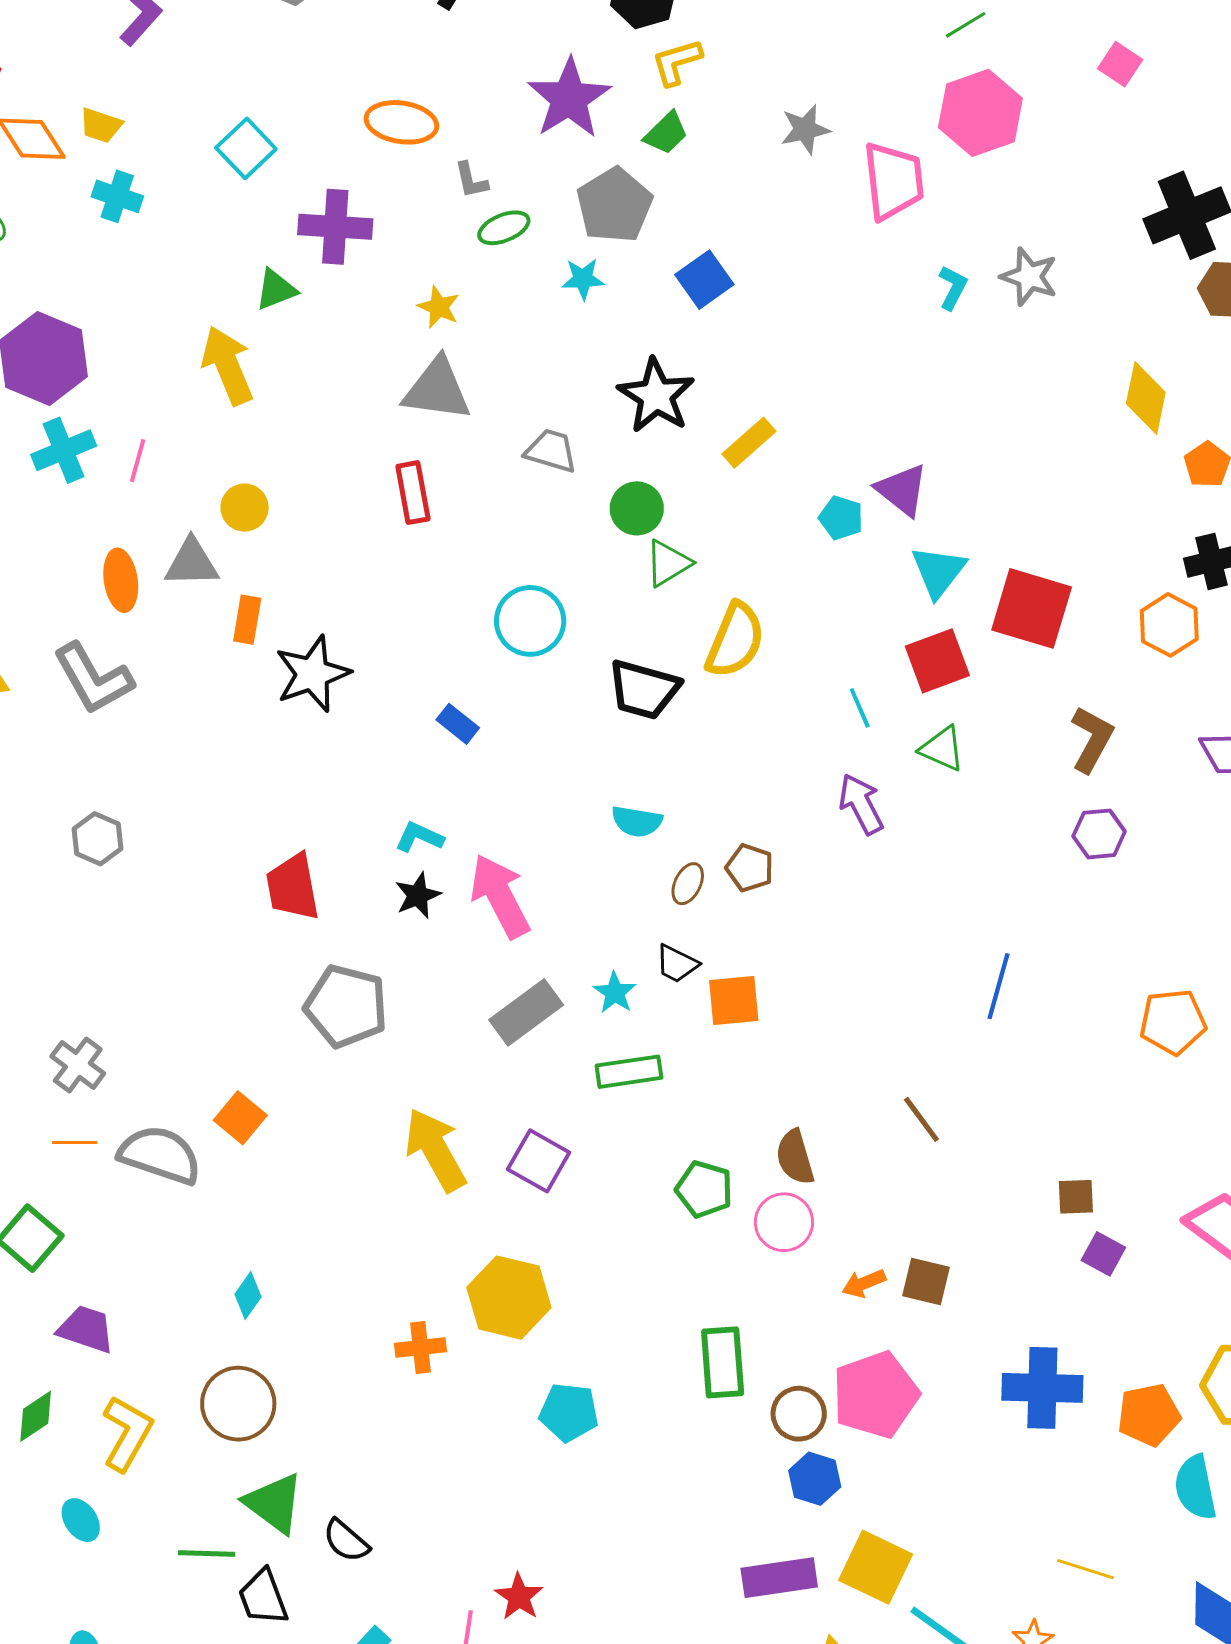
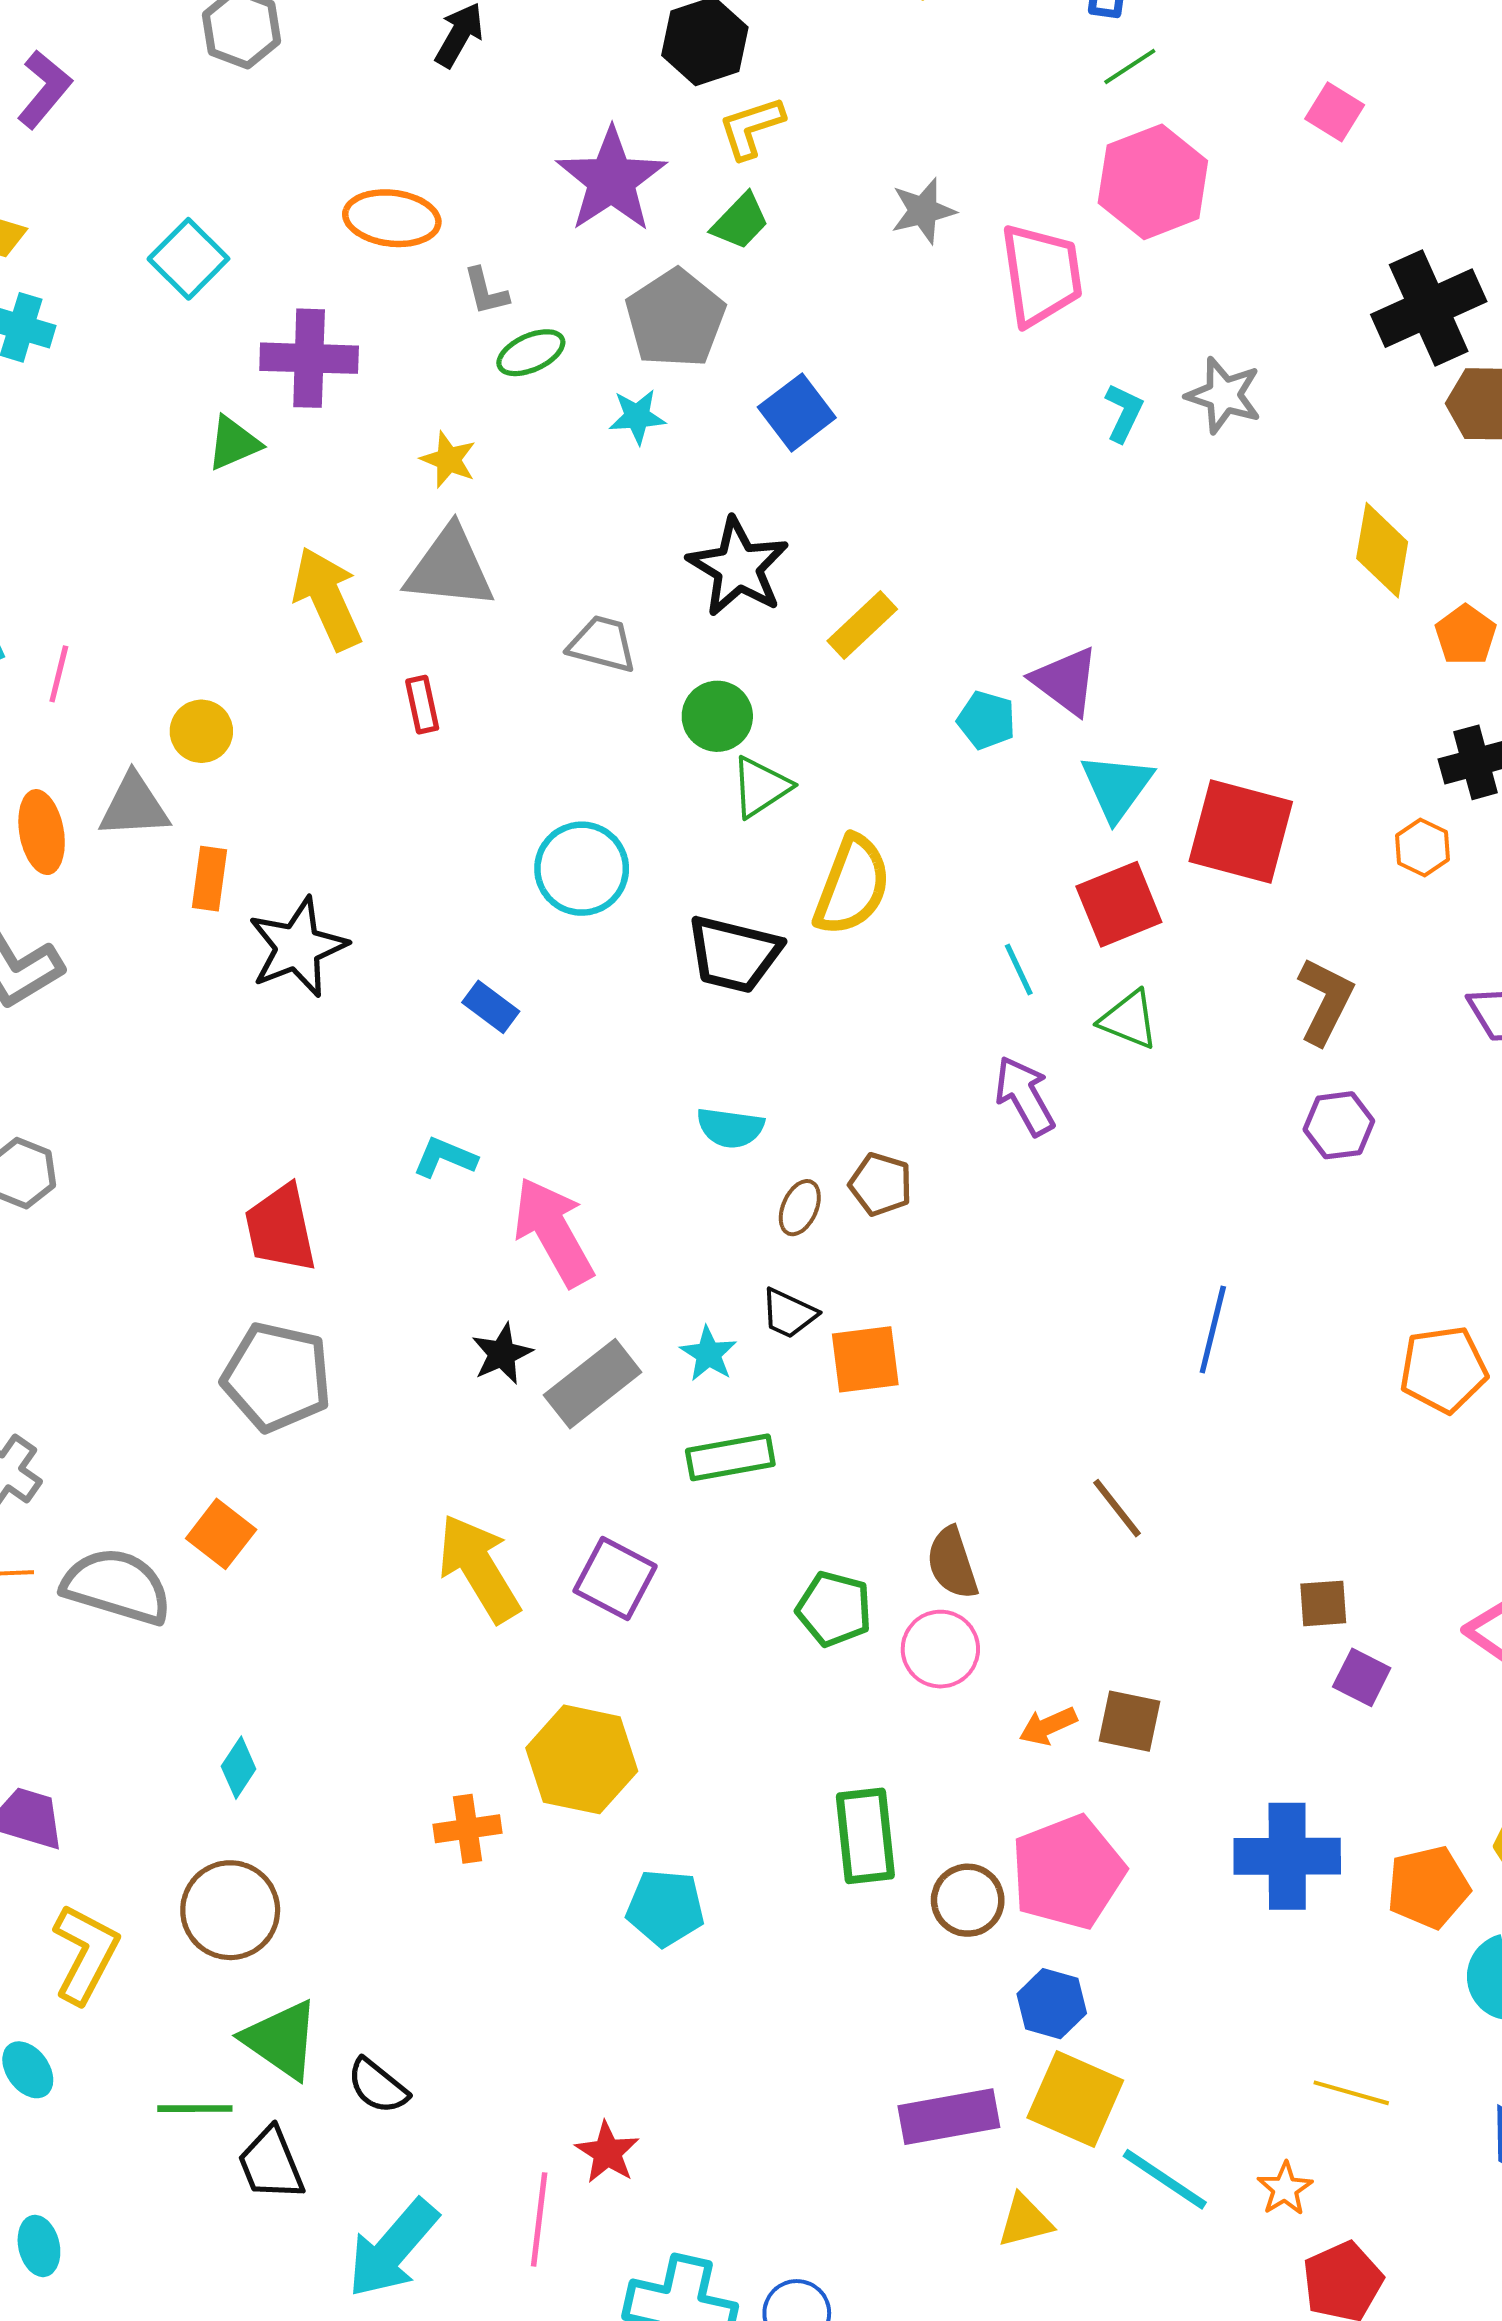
yellow arrow: (228, 365) -> (327, 598), moved
red rectangle: (413, 493) -> (422, 705), size x0.7
orange hexagon: (1169, 625) -> (1422, 847), size x0.7
black star: (418, 895) -> (502, 1354), moved
gray pentagon: (346, 1006) -> (277, 1377), moved
blue hexagon: (815, 1479) -> (1052, 2004), moved

